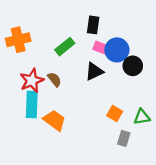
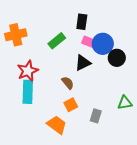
brown semicircle: (54, 79) -> (68, 83), moved
orange square: (115, 113) -> (71, 105), moved, turned 32
orange trapezoid: (54, 120) -> (57, 125), moved
gray rectangle: (124, 138) -> (96, 116), moved

